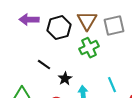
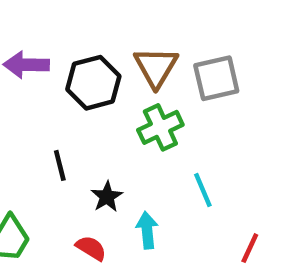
black line: (44, 65) -> (60, 165), turned 40
cyan line: (112, 85) -> (203, 190), moved

